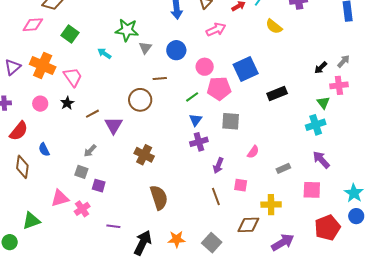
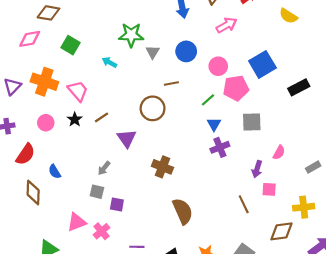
brown line: (92, 114) -> (102, 117), moved
purple arrow: (218, 165) -> (257, 169), moved

